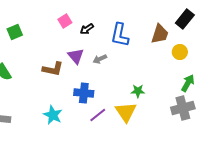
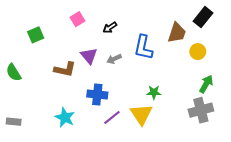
black arrow: (87, 29) -> (110, 27), moved
green square: (15, 32) -> (36, 35), moved
blue L-shape: (120, 35) -> (143, 47), moved

